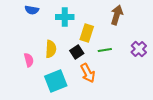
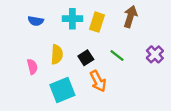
blue semicircle: (32, 10) -> (36, 21), moved
yellow rectangle: (87, 33) -> (97, 22), moved
green line: (105, 50) -> (117, 56), turned 48

